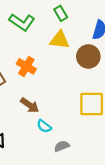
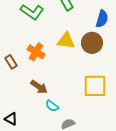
yellow triangle: (60, 40) -> (66, 41), moved

